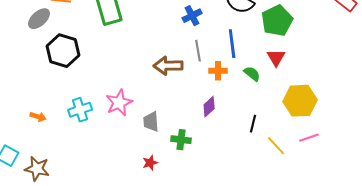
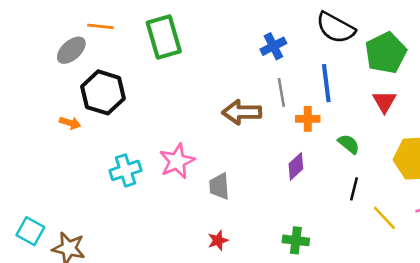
green semicircle: (252, 74) -> (349, 144), moved
orange arrow: (38, 117) -> (70, 123), moved
green cross: (181, 140) -> (296, 240), moved

